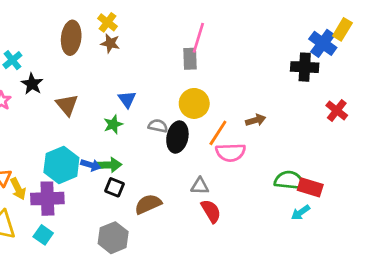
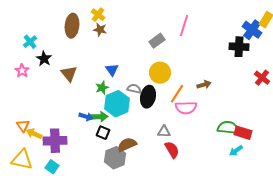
pink line: (198, 38) -> (184, 26), moved
gray rectangle: (190, 59) -> (157, 41), turned 56
cyan hexagon: (61, 165) -> (117, 104), moved
yellow arrow: (18, 189) -> (34, 134), turned 140
gray hexagon: (113, 238) -> (115, 158), moved

